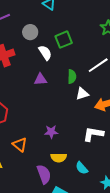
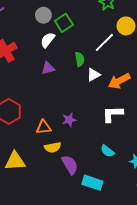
gray circle: (30, 32) -> (43, 15), moved
white semicircle: (45, 53) -> (48, 40), turned -98
orange triangle: (20, 145) -> (44, 127), moved, turned -35
yellow semicircle: (59, 158) -> (53, 147), moved

